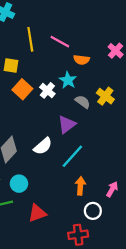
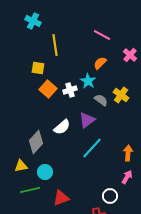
pink line: (60, 42) -> (102, 35), moved
orange semicircle: (81, 60) -> (100, 63), turned 128
white cross: (47, 90) -> (70, 90), turned 32
white semicircle: (43, 146) -> (62, 127), moved
orange arrow: (80, 186) -> (128, 153), moved

